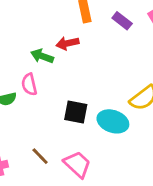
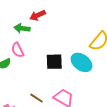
cyan ellipse: (113, 121) -> (82, 62), turned 30

